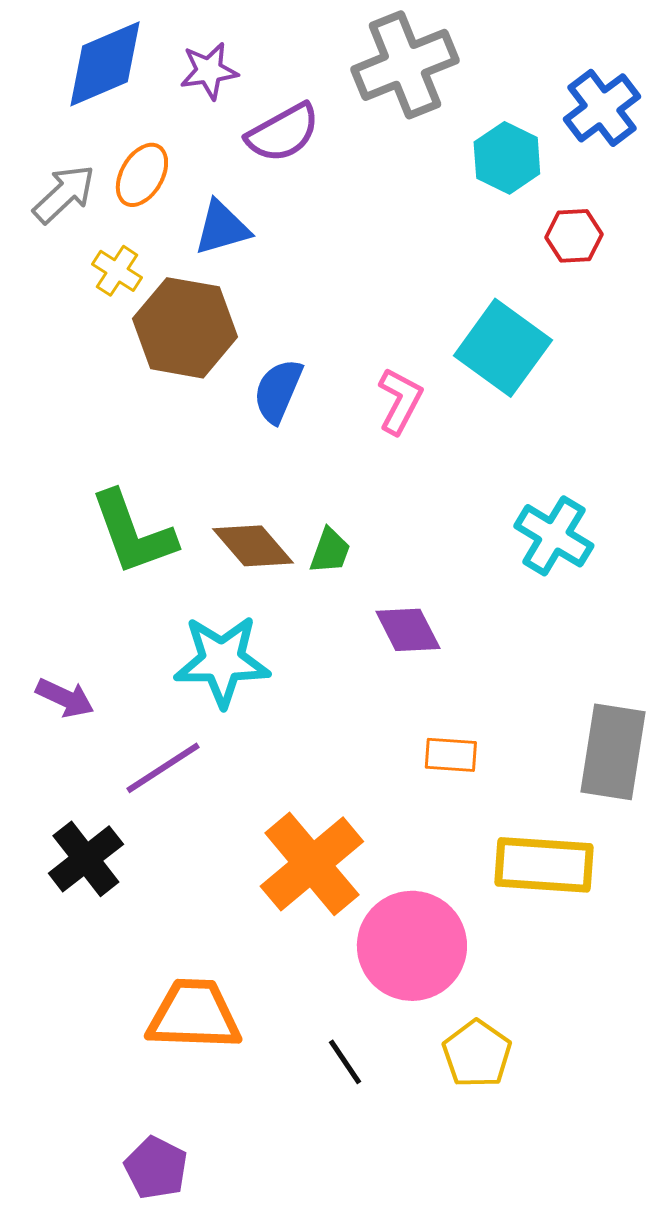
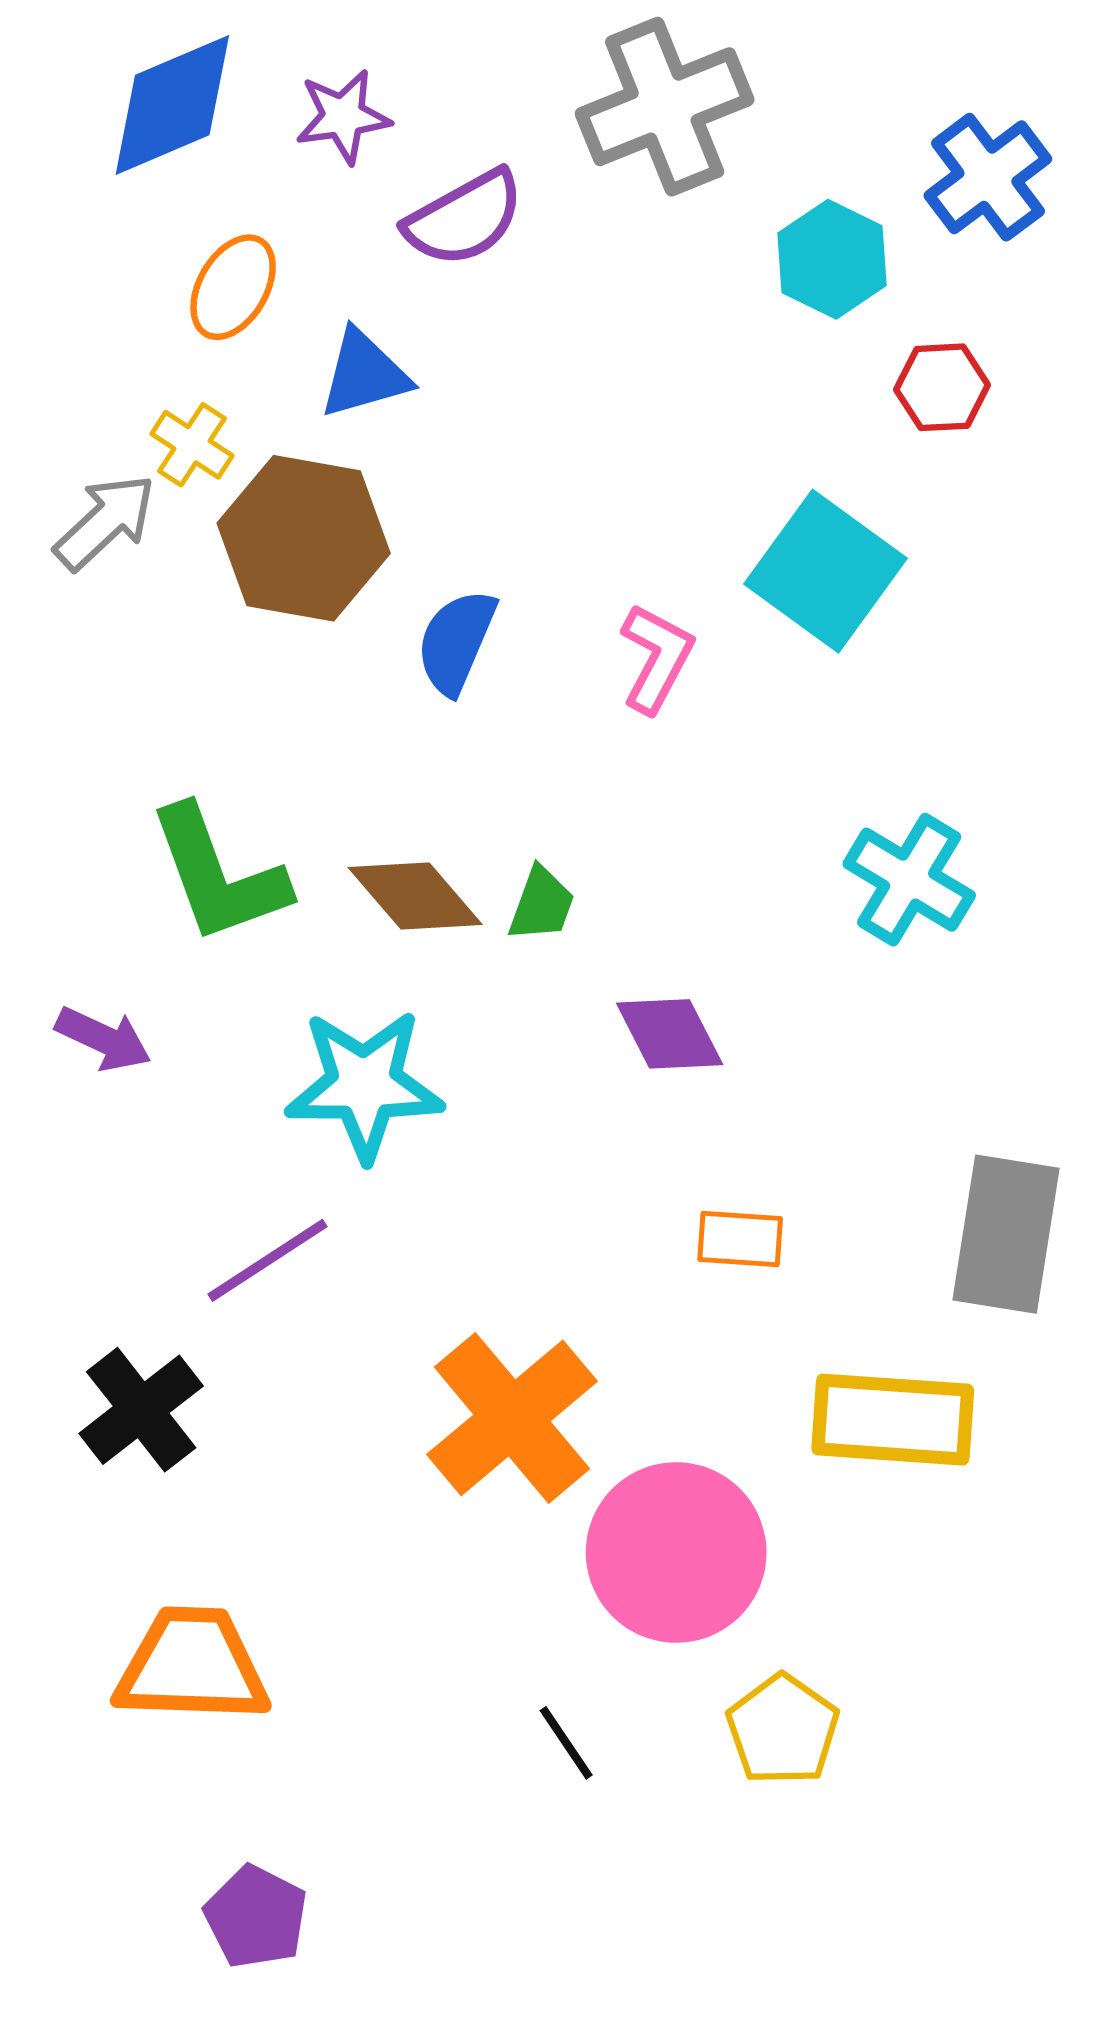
gray arrow: (64, 194) -> (105, 522), moved
purple arrow: (65, 698) -> (103, 1039), moved
orange trapezoid: (194, 1015) -> (192, 1666), moved

